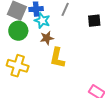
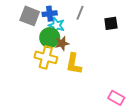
green circle: (18, 31) -> (50, 38), moved
yellow cross: (18, 66) -> (46, 57), moved

